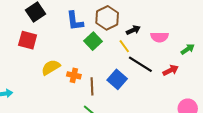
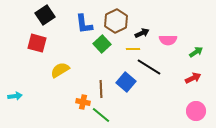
yellow line: (124, 46) -> (133, 49), turned -56
red arrow: (171, 70) -> (193, 78), moved
orange cross: (74, 75) -> (83, 102), moved

